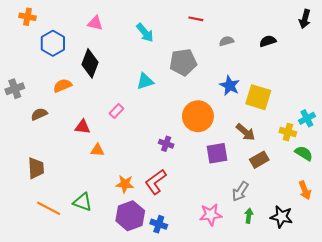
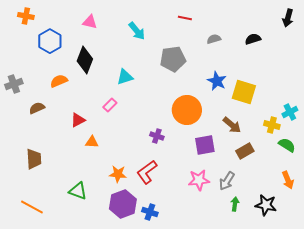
cyan triangle: (145, 81) -> (125, 77), moved
red triangle: (83, 127) -> (78, 120), turned -35
orange line: (49, 208) -> (32, 207), moved
pink star: (211, 215) -> (199, 180), moved

